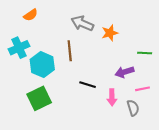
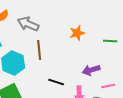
gray arrow: (82, 23) -> (28, 24), moved
green line: (145, 53) -> (110, 41), moved

